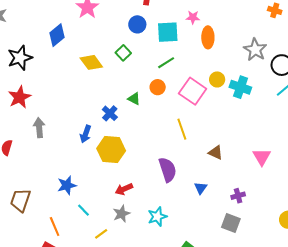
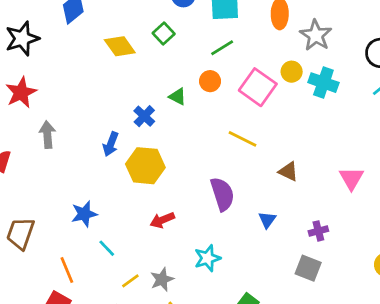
gray star: (255, 50) -> (316, 35), moved
yellow line: (182, 129) -> (243, 139), turned -45
gray star: (121, 214) -> (162, 279), moved

